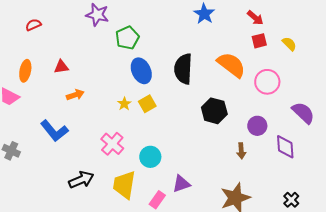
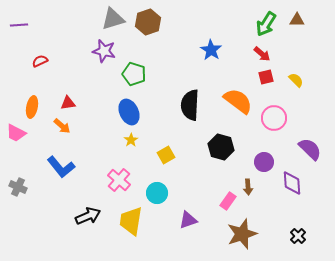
green pentagon: (127, 38) -> (134, 74), turned -30
blue ellipse: (141, 71) -> (129, 112), moved
orange arrow: (75, 95) -> (62, 126), moved, turned 60
yellow square: (147, 104) -> (166, 155), moved
pink rectangle: (157, 200) -> (228, 201), moved

